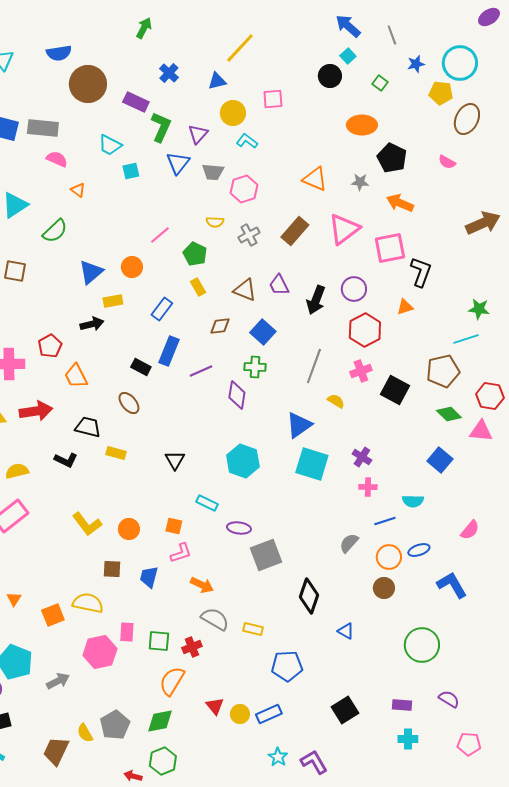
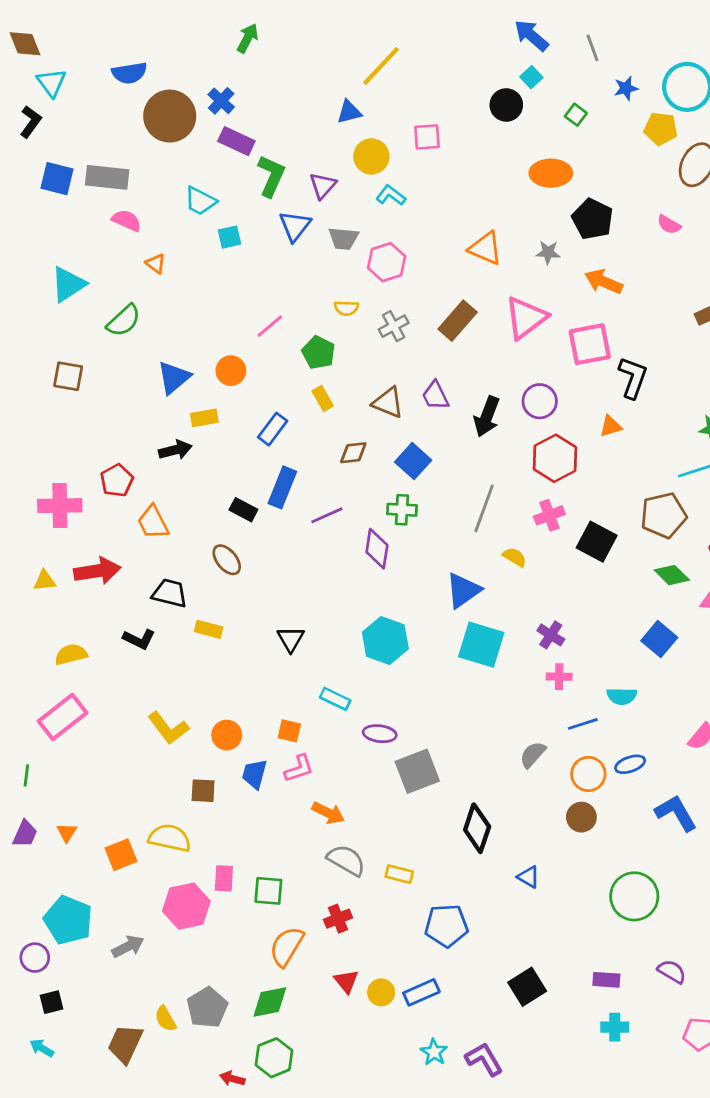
blue cross: (169, 73) -> (221, 101), moved
blue trapezoid: (149, 577) -> (255, 774), moved
red cross: (192, 647) -> (338, 919), moved

